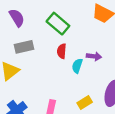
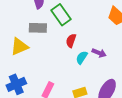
green rectangle: (58, 24) -> (61, 15), moved

